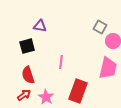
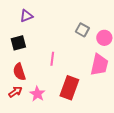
purple triangle: (40, 26) -> (26, 16), moved, turned -32
gray square: (100, 27) -> (82, 30), moved

